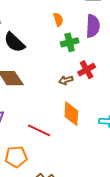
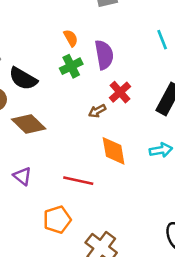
purple semicircle: (93, 26) -> (104, 55), moved
green cross: (70, 42) -> (71, 66), moved

